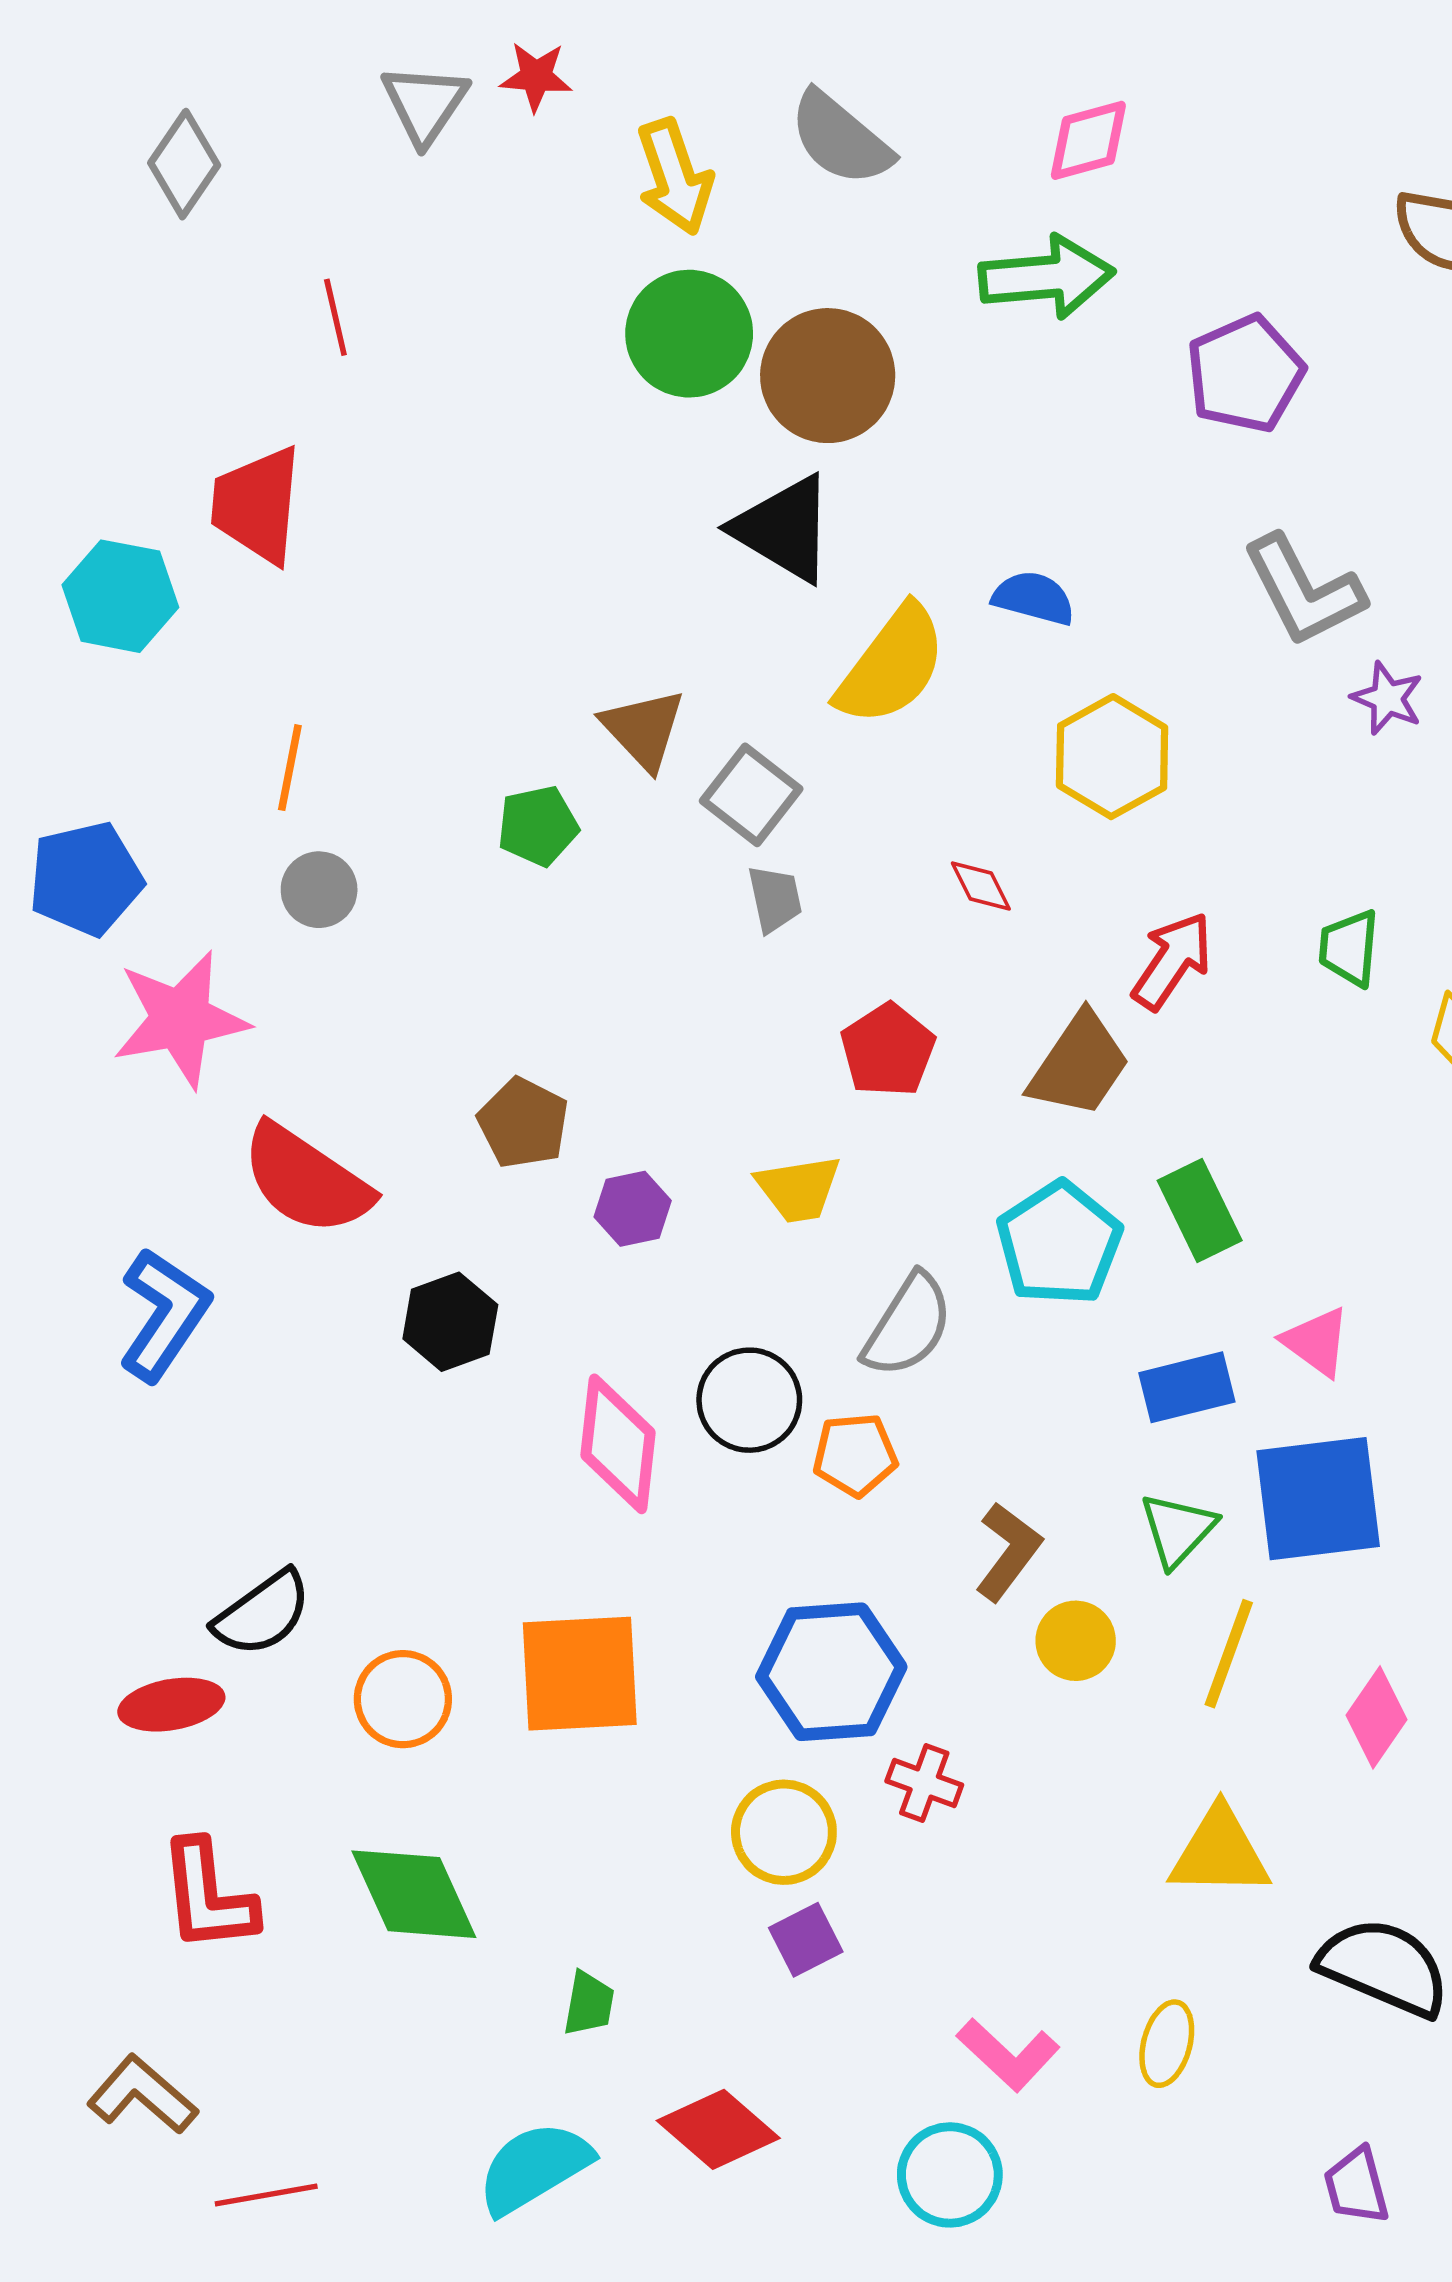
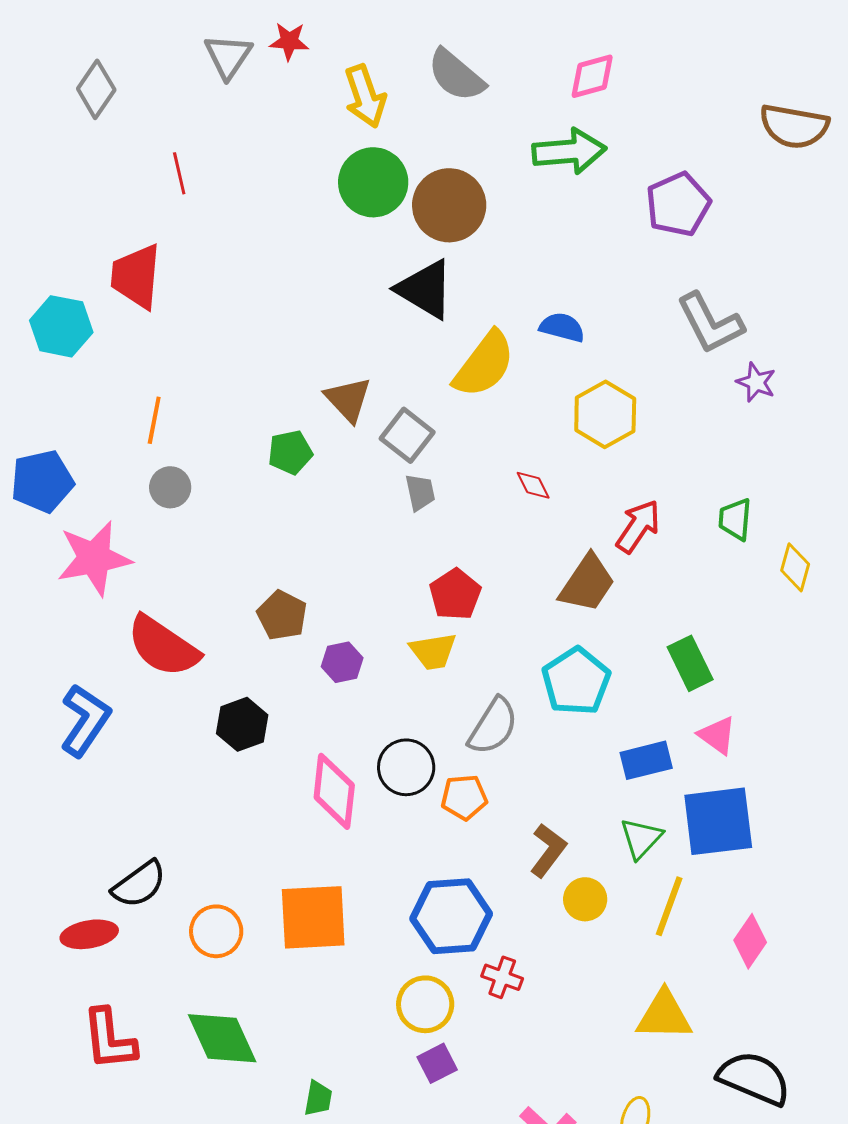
red pentagon: (888, 1050) -> (455, 594), moved
green rectangle: (1200, 1211) -> (690, 663), moved

